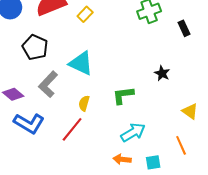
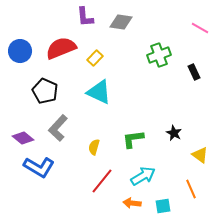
cyan triangle: (81, 63) -> (99, 92), moved
black star: (162, 73) -> (174, 133), moved
red line: (72, 129) -> (102, 181), moved

